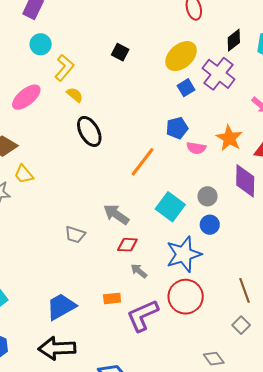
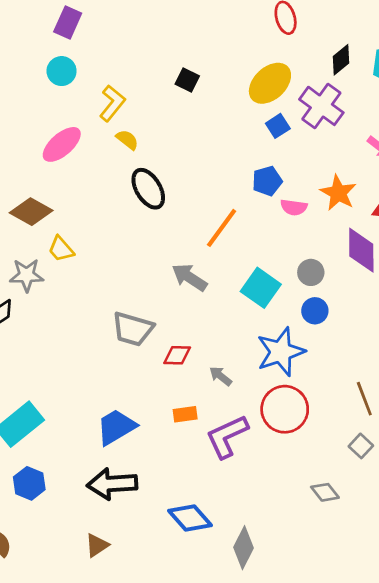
cyan circle: (41, 44) -> (62, 71), moved
gray arrow: (116, 214) -> (189, 277), moved
gray trapezoid: (75, 235) -> (133, 329), size x1.5
red diamond: (127, 245) -> (177, 355), moved

